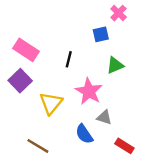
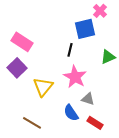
blue square: (101, 34) -> (85, 29), size x1.5
black line: (69, 59) -> (70, 50), moved
green triangle: (115, 65) -> (108, 57), moved
red rectangle: (124, 146) -> (95, 123), moved

